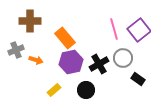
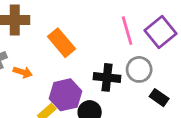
purple hexagon: (71, 62) -> (66, 95), moved
black cross: (99, 64) -> (107, 77), turned 36

